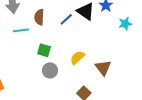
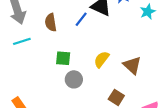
cyan line: (21, 30) -> (22, 41), moved

